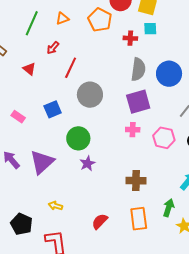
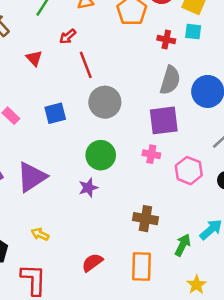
red line: (71, 68) -> (86, 65), turned -55
green circle: (78, 138) -> (101, 155), moved
green arrow: (169, 208) -> (183, 245), moved

